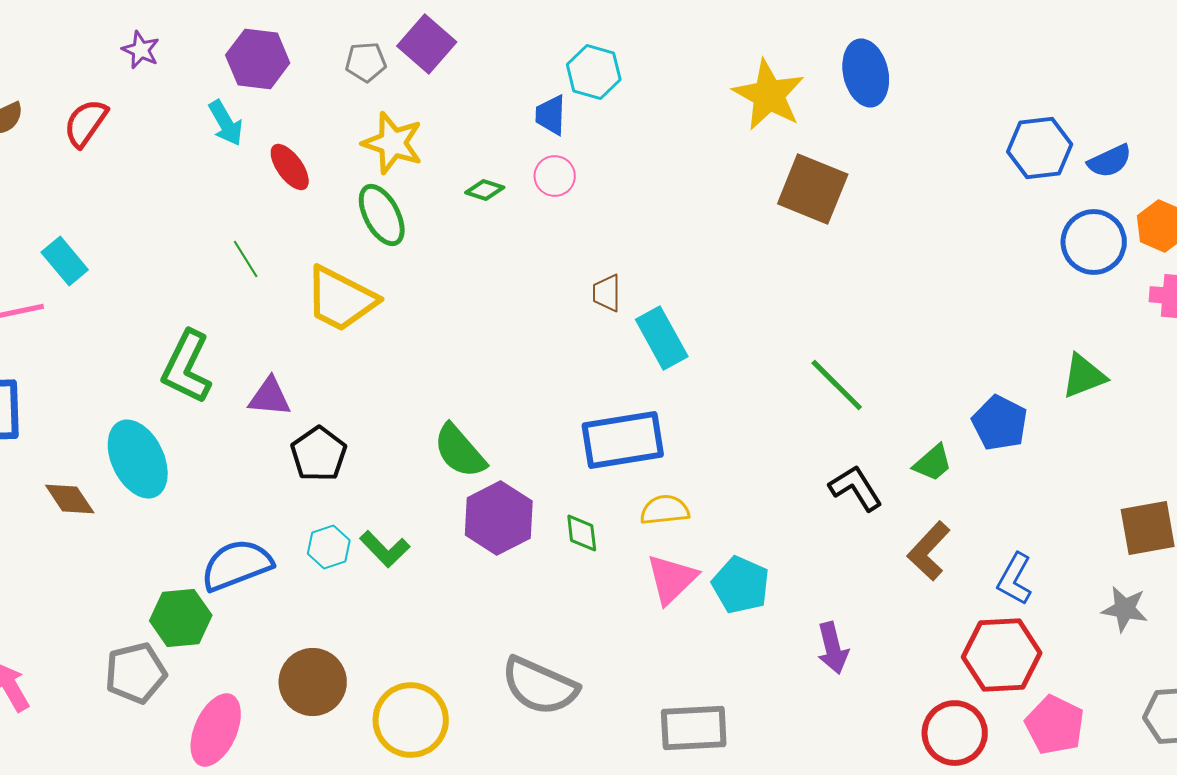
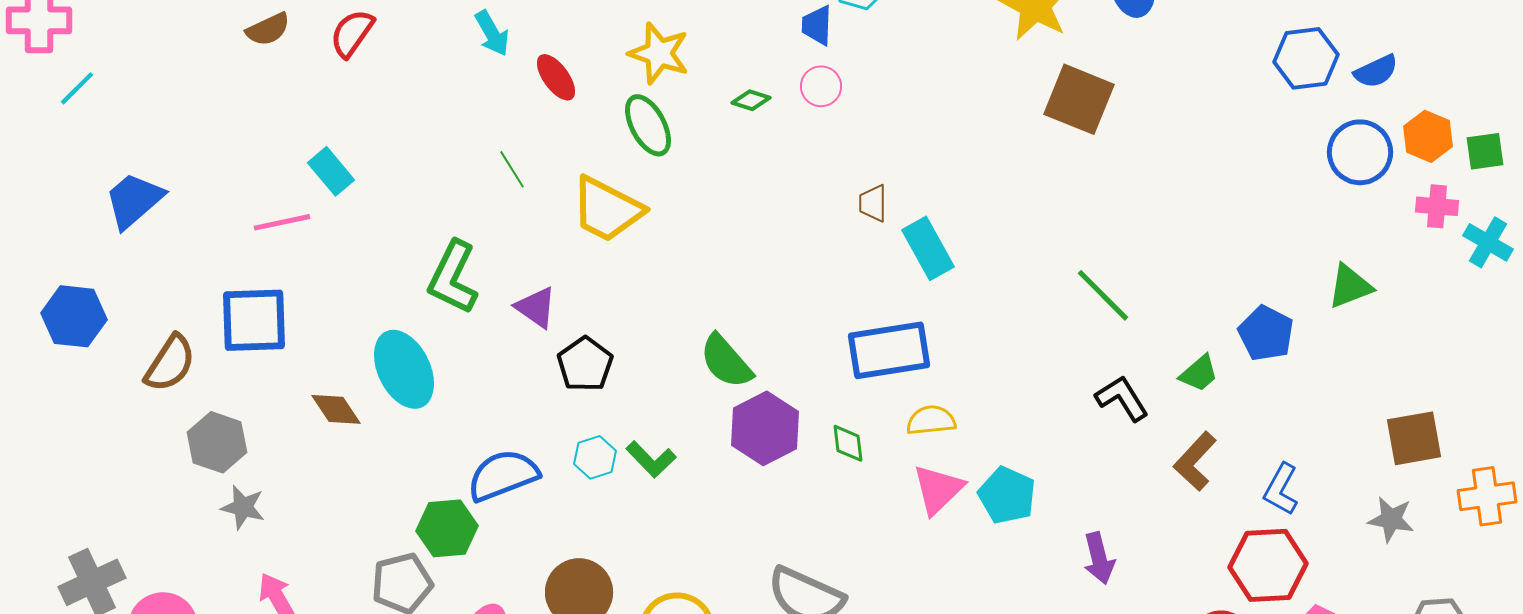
purple triangle: (270, 397) -> (536, 307), turned 30

